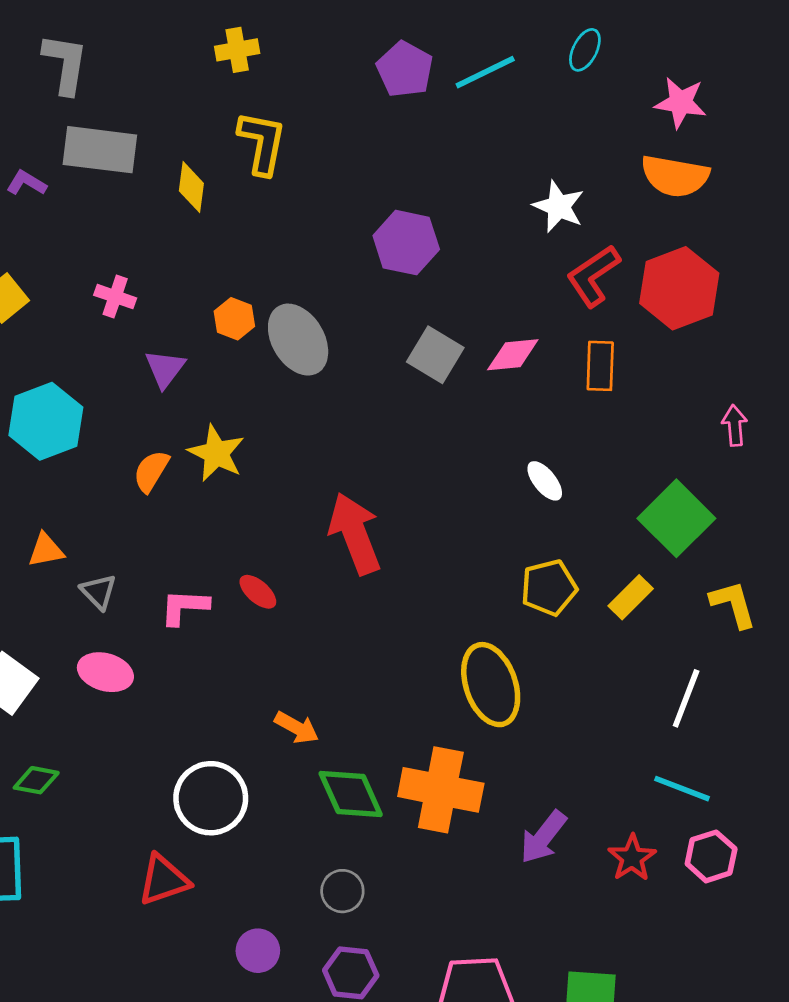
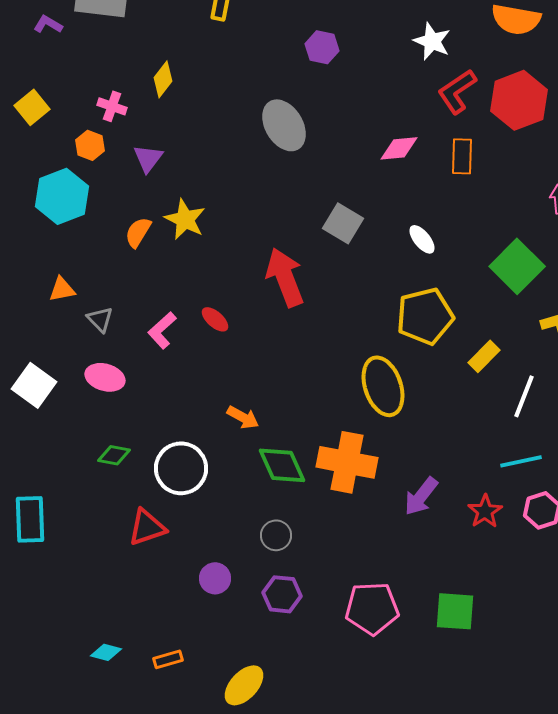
yellow diamond: (191, 187) -> (163, 79), moved, turned 30
purple hexagon: (406, 243) -> (322, 47), moved, size x0.7
orange hexagon: (234, 319) -> (90, 145), moved
gray ellipse: (298, 340) -> (284, 125), moved
gray square: (435, 355) -> (343, 223), moved
yellow pentagon: (549, 588) -> (425, 316), size x1.4
yellow rectangle: (631, 597) -> (484, 356), moved
pink L-shape: (184, 607) -> (162, 330), turned -45
green diamond: (36, 780) -> (114, 455), moved
cyan line: (682, 789) -> (521, 461), turned -33

